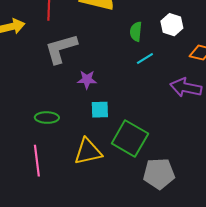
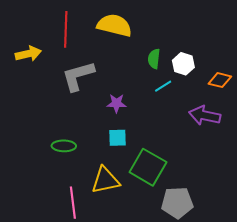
white hexagon: (172, 25) -> (183, 64), moved
purple star: (87, 80) -> (117, 103), moved
pink line: (37, 161) -> (73, 203), moved

